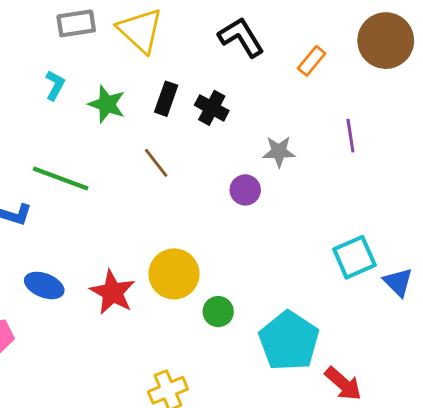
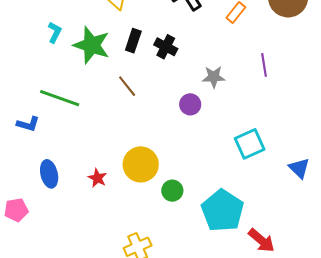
green star: (107, 104) -> (92, 45), size x1.4
cyan square: (354, 257) -> (250, 144), moved
blue ellipse: (44, 285) -> (49, 174), turned 56
red star: (113, 292) -> (97, 178), size x0.6

